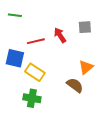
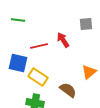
gray square: (85, 27) -> (86, 24), moved
brown semicircle: (75, 85) -> (68, 90), moved

